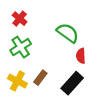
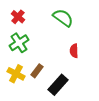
green semicircle: (68, 33) -> (63, 18), moved
black rectangle: (72, 83) -> (58, 85), moved

